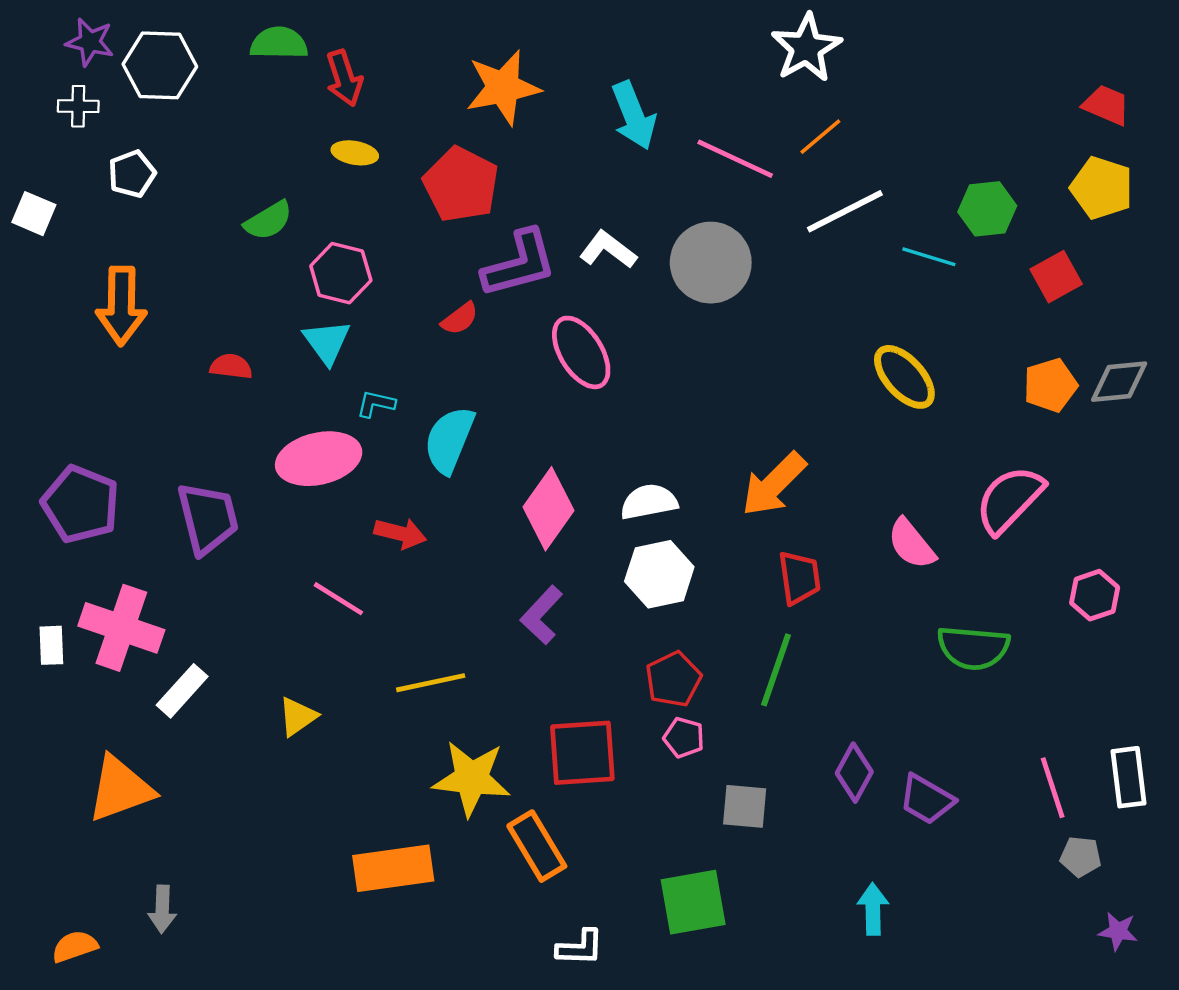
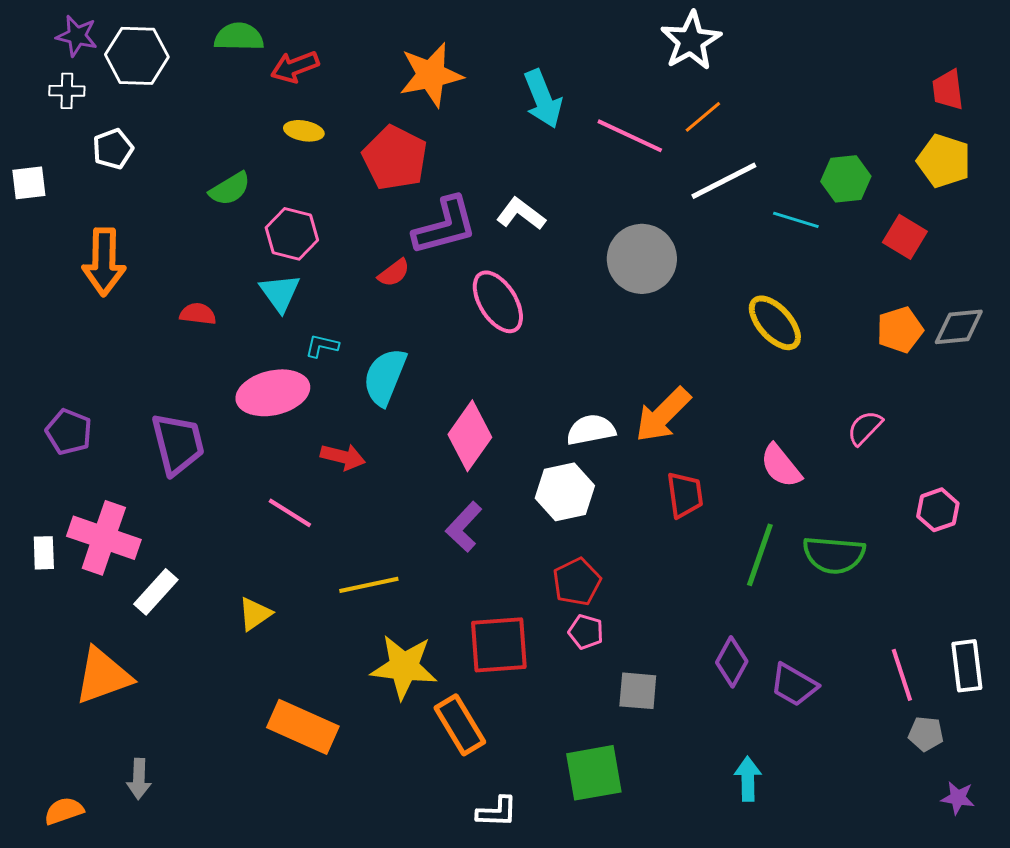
red arrow: (344, 78) -> (295, 67), turned 87
red trapezoid: (1106, 105) -> (948, 90), turned -120
white square: (34, 214) -> (29, 183), turned -30
gray circle: (711, 263) -> (642, 259), moved
red square: (1056, 277) -> (905, 237), turned -30
pink semicircle: (1009, 499) -> (865, 428), size x0.6
white semicircle: (649, 502) -> (591, 430), moved
purple pentagon: (81, 504) -> (69, 432), size x0.7
green line: (776, 670) -> (760, 555), moved
orange rectangle: (393, 868) -> (303, 727), moved, turned 32

